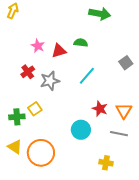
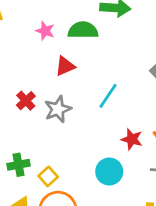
green semicircle: (81, 43) -> (83, 30), moved, size x1.5
pink star: (38, 46) -> (45, 31), moved
yellow square: (35, 109) -> (48, 176), moved

